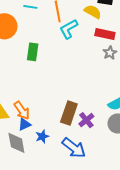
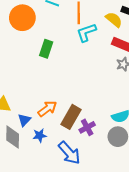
orange arrow: (22, 110) -> (47, 109), moved, turned -102
blue triangle: (25, 124) -> (24, 120), turned -32

